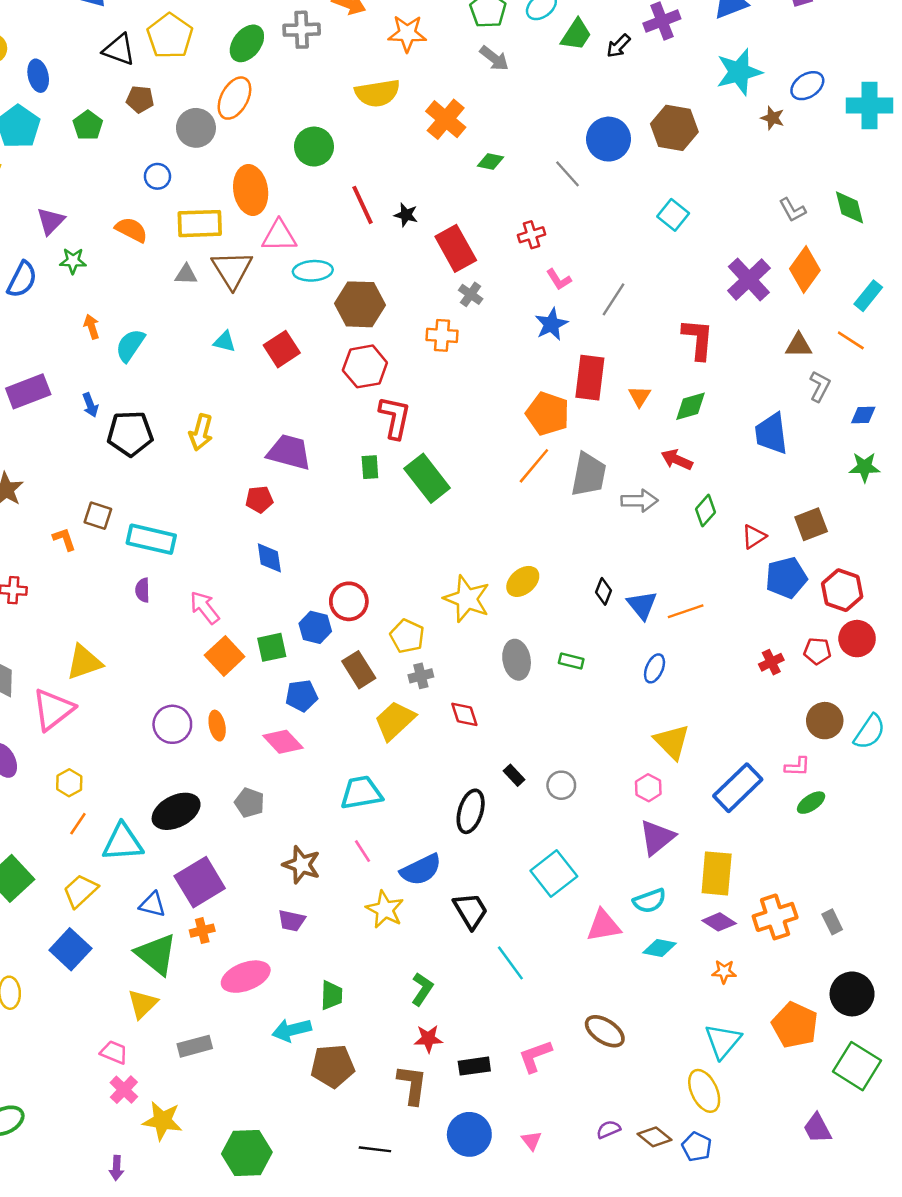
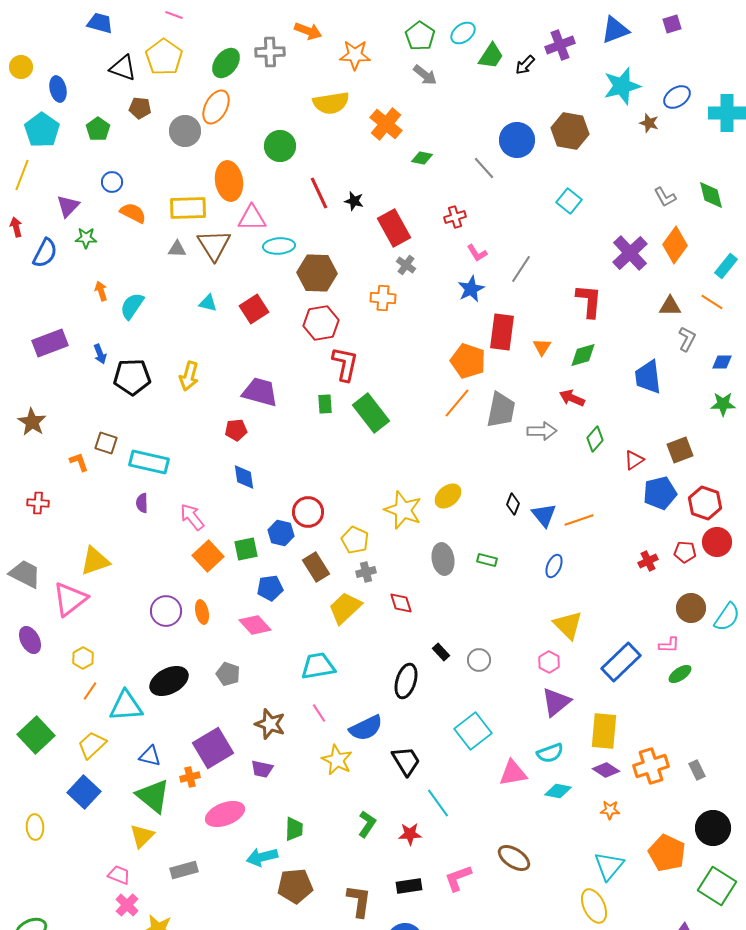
blue circle: (157, 176) -> (112, 182), moved
purple square: (200, 882) -> (213, 748), moved
red star: (428, 1039) -> (410, 834), moved

